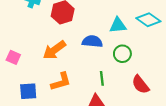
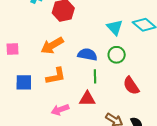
cyan triangle: (118, 25) -> (115, 27), turned 48
blue semicircle: (92, 41) -> (87, 54), moved
pink square: (13, 57) -> (13, 49), turned -32

